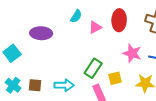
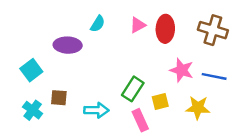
cyan semicircle: (76, 16) -> (98, 24), moved
pink triangle: (95, 27) -> (138, 25), moved
brown square: (35, 85) -> (59, 98), moved

